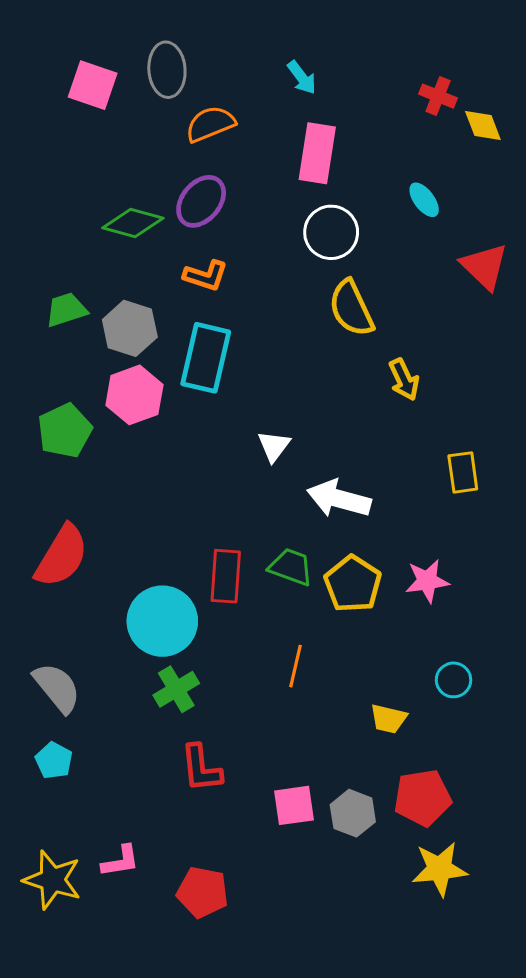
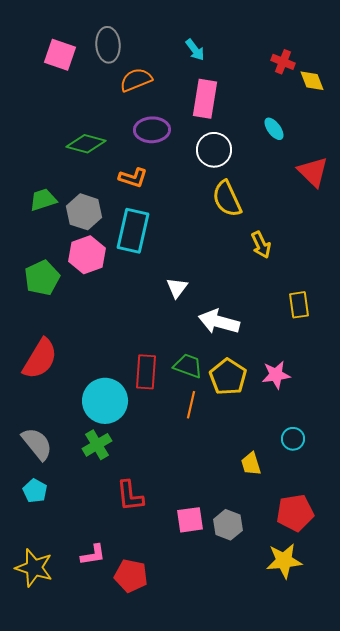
purple ellipse: (201, 201) -> (152, 130), moved, turned 48
orange line: (296, 666) -> (191, 405), moved
green cross: (176, 689) -> (97, 445), moved
yellow trapezoid: (388, 719) -> (251, 464), turned 60
red pentagon: (423, 798) -> (295, 513), moved
pink L-shape: (121, 861) -> (93, 555), moved

